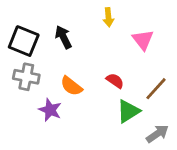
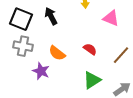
pink triangle: (143, 40) -> (111, 18), turned -30
green triangle: (128, 111) -> (92, 80), moved

